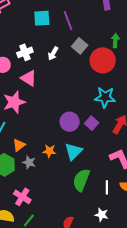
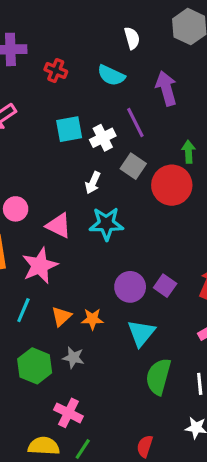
purple line: (68, 21) -> (135, 122), moved
white cross: (25, 52) -> (103, 138), moved
cyan star: (105, 97) -> (106, 224), moved
orange triangle: (19, 145) -> (61, 316), moved
orange star: (49, 151) -> (92, 319), moved

